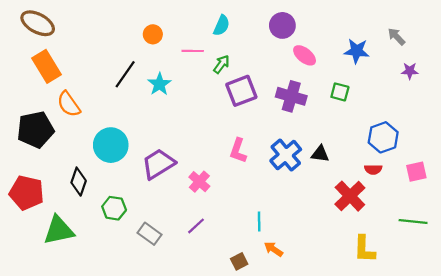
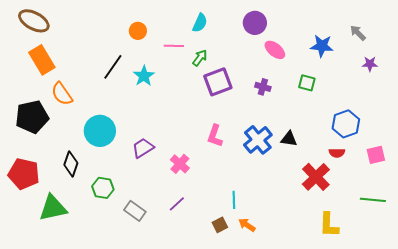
purple cross: (291, 96) -> (263, 87), size x0.6
purple trapezoid: (158, 164) -> (143, 148), size x0.7
brown square: (239, 261) -> (220, 225), moved

